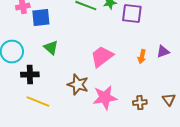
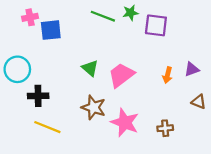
green triangle: (51, 48) -> (90, 68), moved
pink star: (105, 98) -> (125, 122), turned 30
brown triangle: (169, 100) -> (199, 102), moved, turned -32

